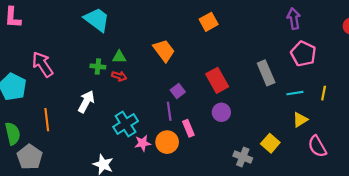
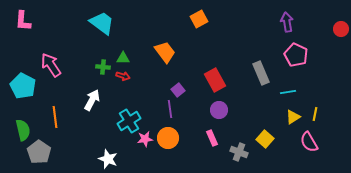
orange square: (209, 22) -> (199, 19), moved
yellow line: (324, 93) -> (315, 114), moved
pink rectangle: (188, 128) -> (212, 138), moved

